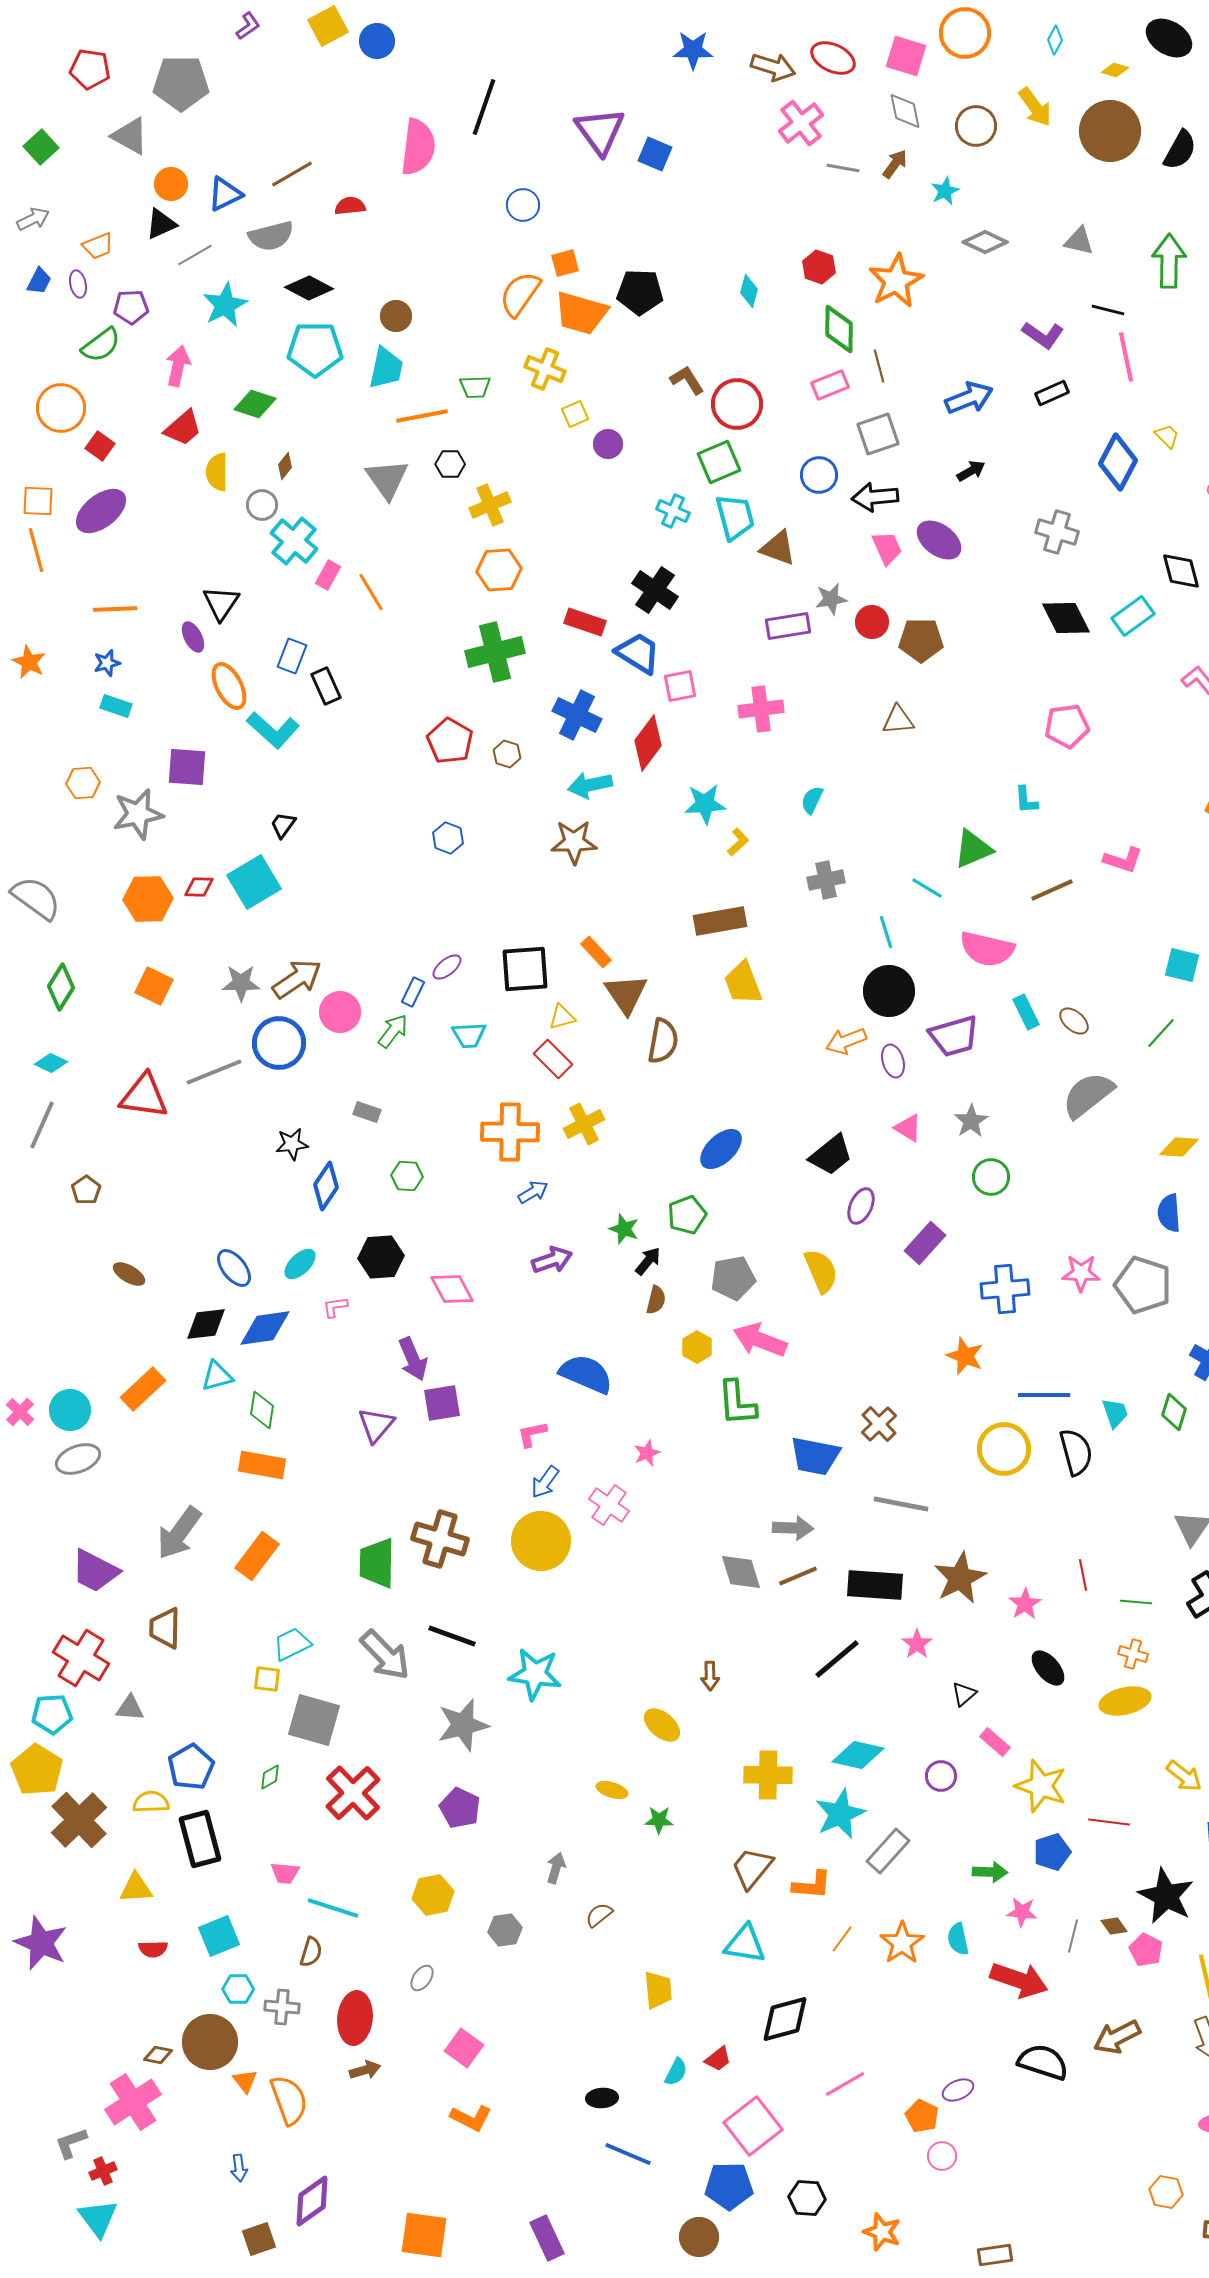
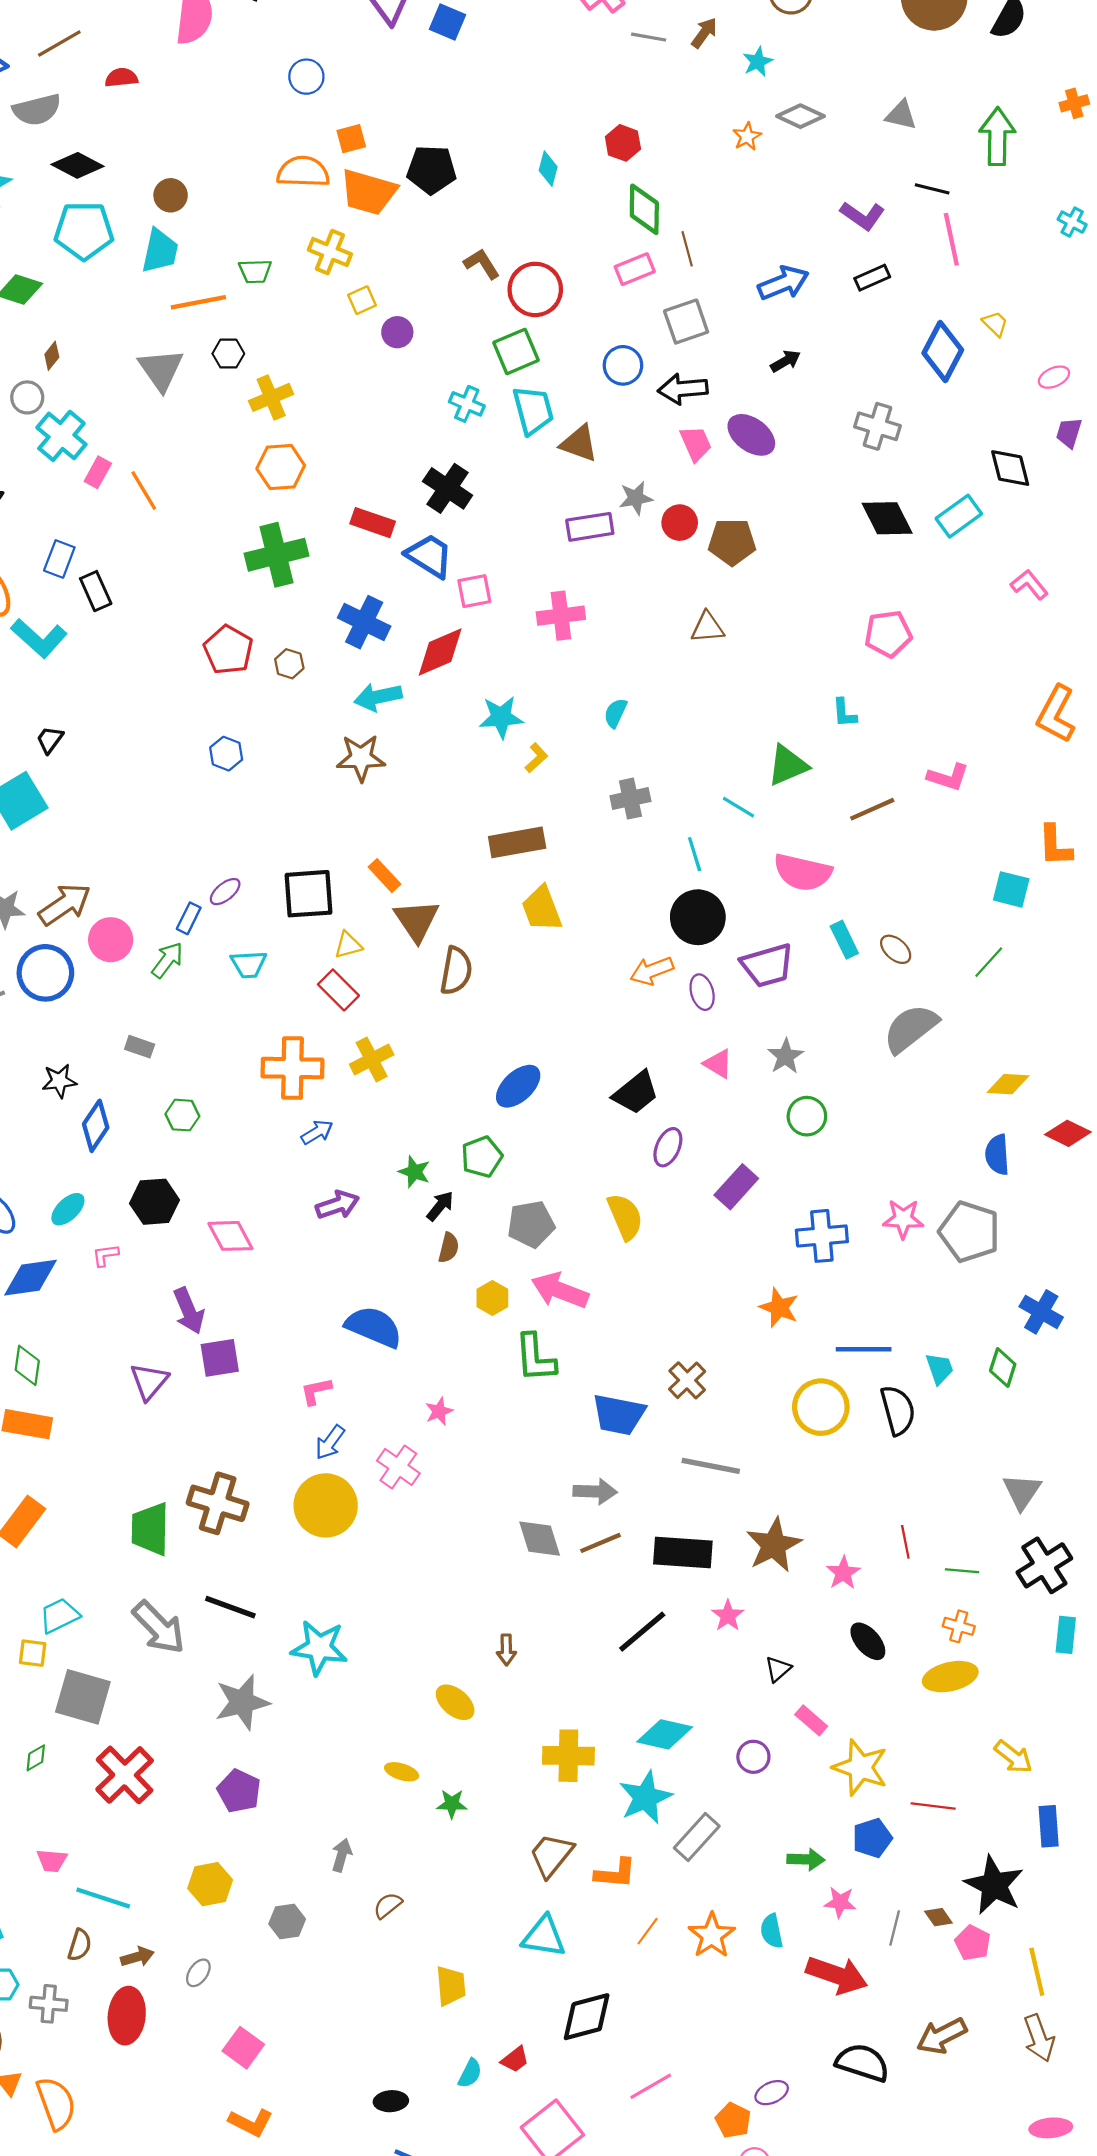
orange star: (896, 281) -> (747, 136), moved, size x0.5
orange semicircle: (520, 294) -> (303, 172), turned 57
red diamond: (648, 743) -> (440, 652), turned 30
brown arrow: (365, 2070) -> (137, 1957), moved

